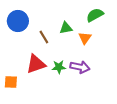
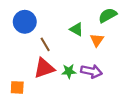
green triangle: (66, 28) -> (76, 29), turned 40
brown line: (44, 37) -> (45, 44), moved

